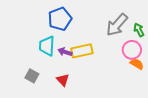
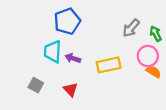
gray arrow: (117, 25) -> (131, 28), size x0.7
yellow rectangle: (82, 51) -> (109, 65), moved

